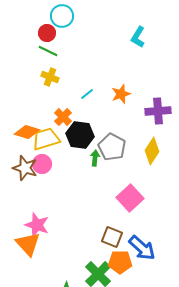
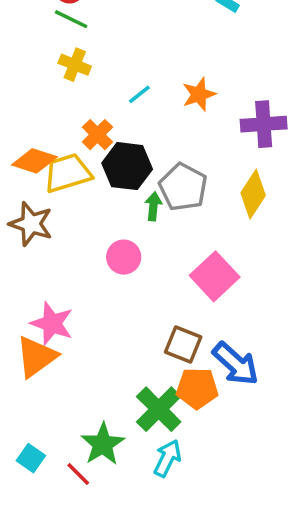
pink circle: (42, 164) -> (124, 257), moved
orange triangle: (28, 244) -> (36, 357), turned 36

